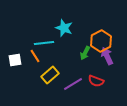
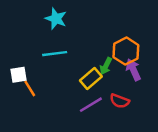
cyan star: (64, 28) -> (56, 19), moved
orange line: (35, 56) -> (30, 88), moved
yellow rectangle: (50, 75) -> (91, 78), moved

